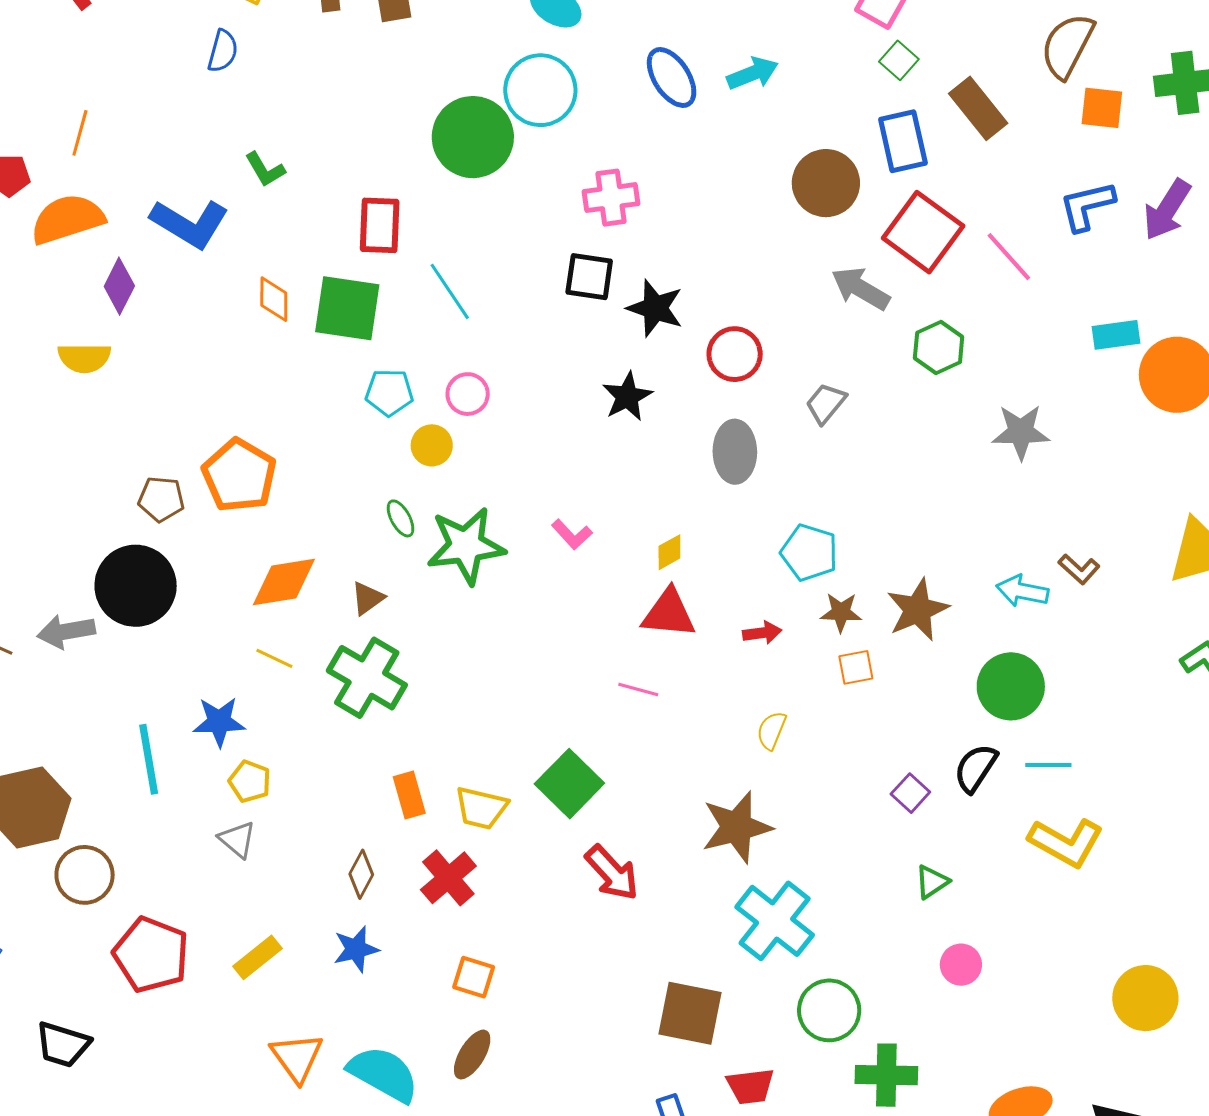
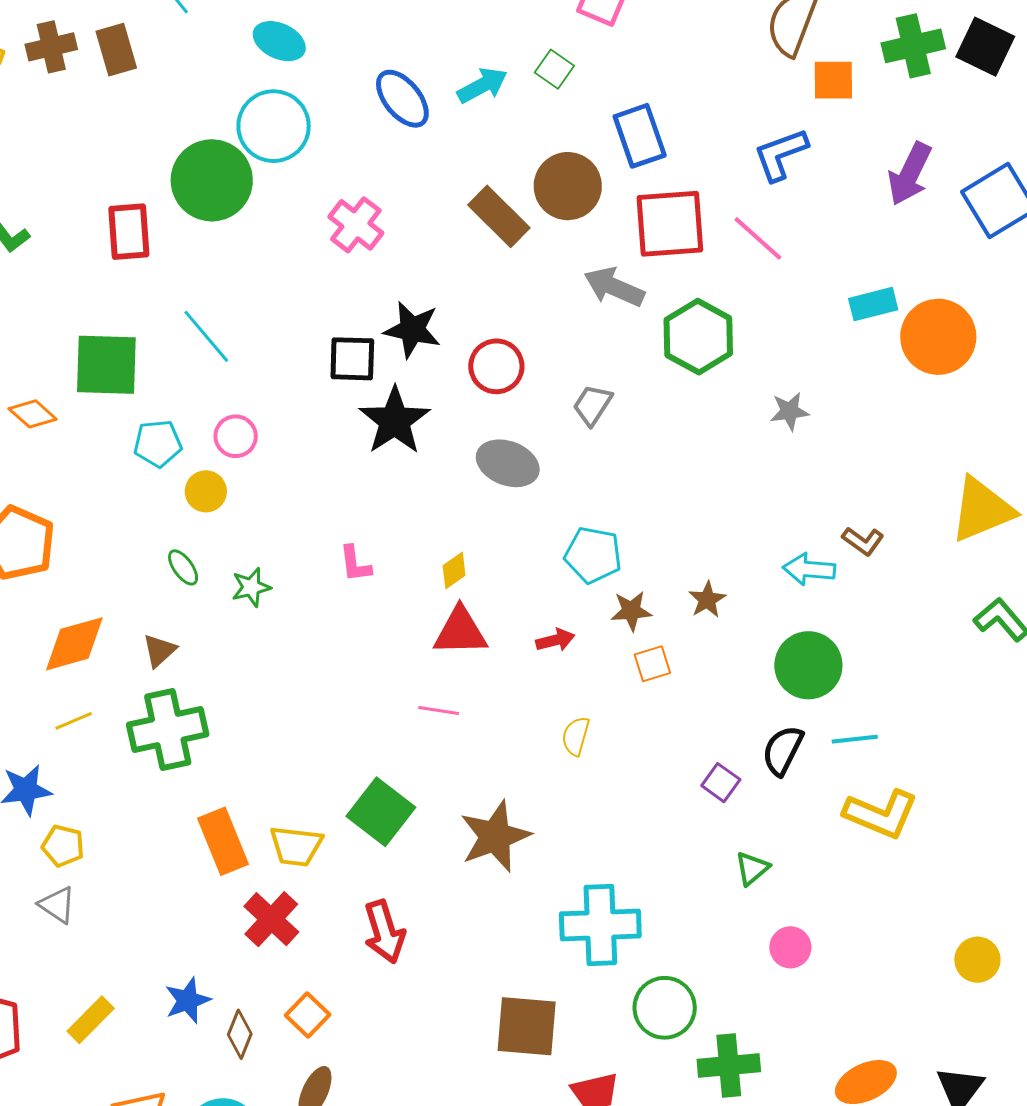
green square: (899, 60) -> (554, 69), moved
brown rectangle: (978, 108) -> (499, 216), moved
pink cross: (611, 198) -> (356, 225), turned -38
blue L-shape: (1087, 206) -> (781, 154), moved
red rectangle: (380, 225) -> (129, 232), moved
red square: (923, 232) -> (670, 224), turned -34
black square: (589, 277) -> (352, 359), moved
orange diamond: (274, 299) -> (33, 414), moved, turned -42
green hexagon: (939, 347) -> (698, 337), size x1.4
black star: (627, 397) -> (395, 421), size x1.4
gray star: (1021, 432) -> (790, 411), size x0.7
gray ellipse: (735, 452) -> (508, 463), turned -62
pink L-shape: (572, 534) -> (355, 564), turned 42
green star: (466, 546) -> (251, 587), size x0.5
brown star: (918, 610) -> (707, 600), size x0.6
yellow line: (274, 658) -> (74, 721), turned -42
green cross: (367, 678) -> (168, 729), turned -36
orange rectangle: (409, 795) -> (223, 841), size x1.4
brown star: (737, 827) -> (495, 836), moved
red arrow: (612, 873) -> (384, 932), moved, turned 32
brown diamond: (361, 874) -> (240, 1034), moved
cyan cross: (775, 921) -> (600, 925), turned -34
orange square: (474, 977) -> (308, 1015), turned 33
yellow circle: (1145, 998) -> (977, 960), size x0.7

